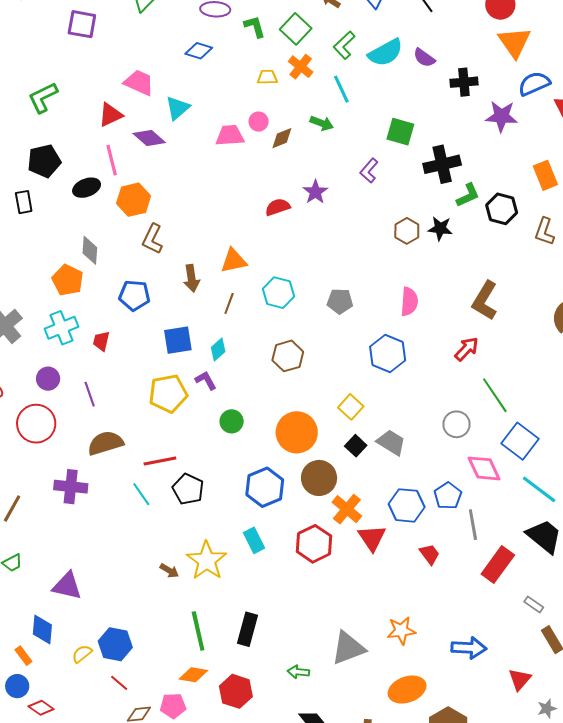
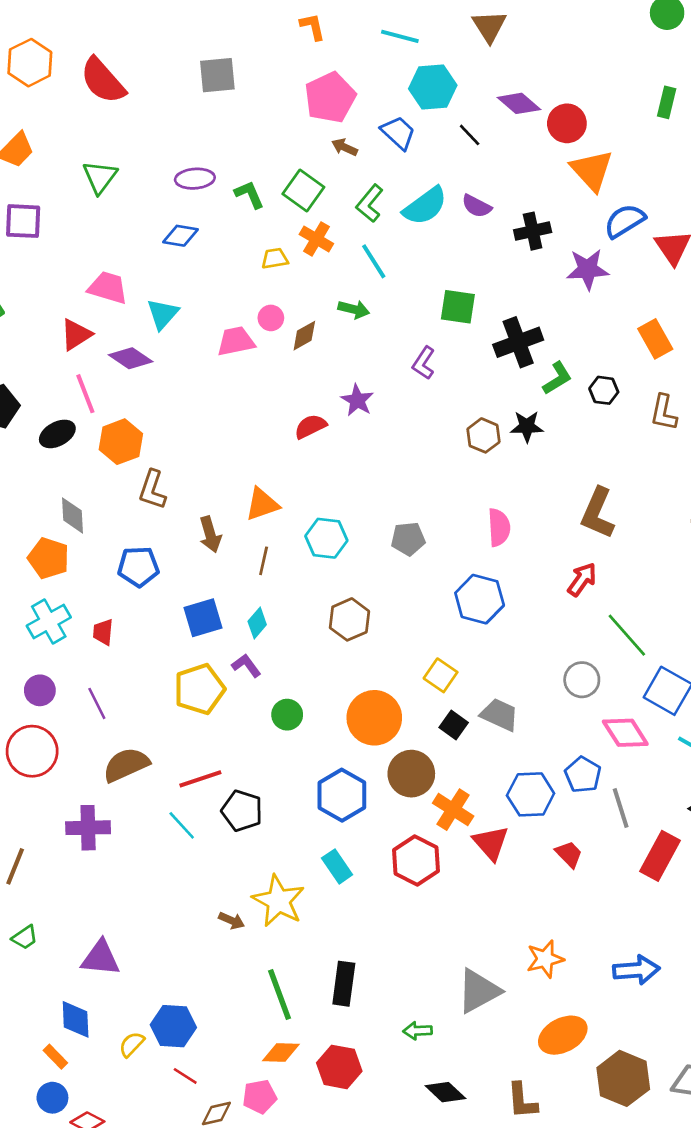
black hexagon: (502, 209) -> (604, 390), size x0.7

